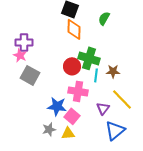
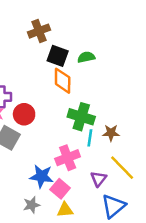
green semicircle: (104, 18) -> (86, 57), moved, turned 48
red circle: (72, 66) -> (24, 114), moved
pink cross: (78, 91) -> (68, 158), turned -30
yellow triangle: (68, 133) -> (65, 210), moved

